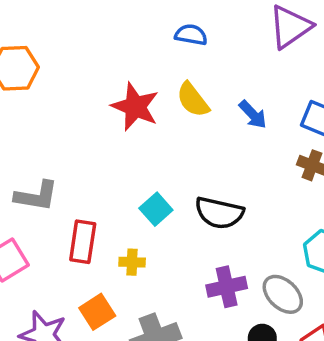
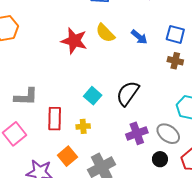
black semicircle: (219, 213) -> (128, 93), turned 120

